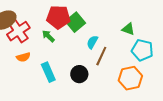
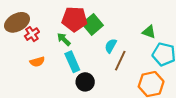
red cross: (18, 31) -> (32, 34), size x0.6
cyan rectangle: (48, 72) -> (72, 62), moved
black circle: (79, 74) -> (85, 82), moved

